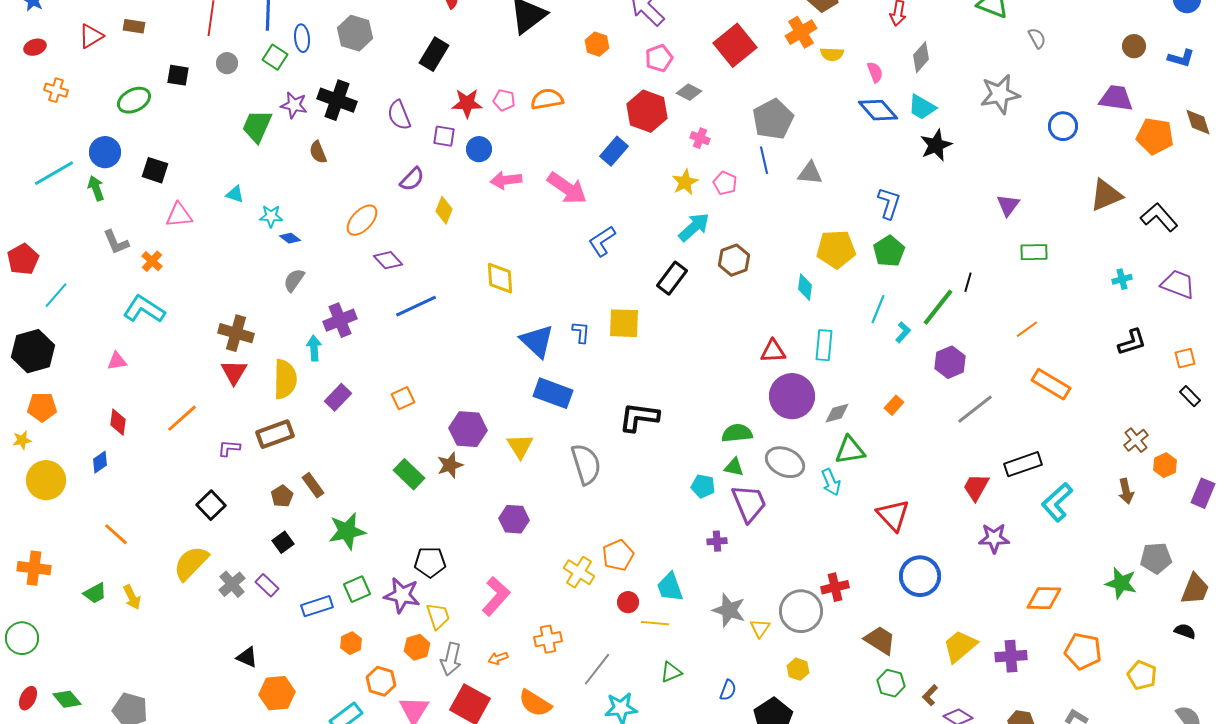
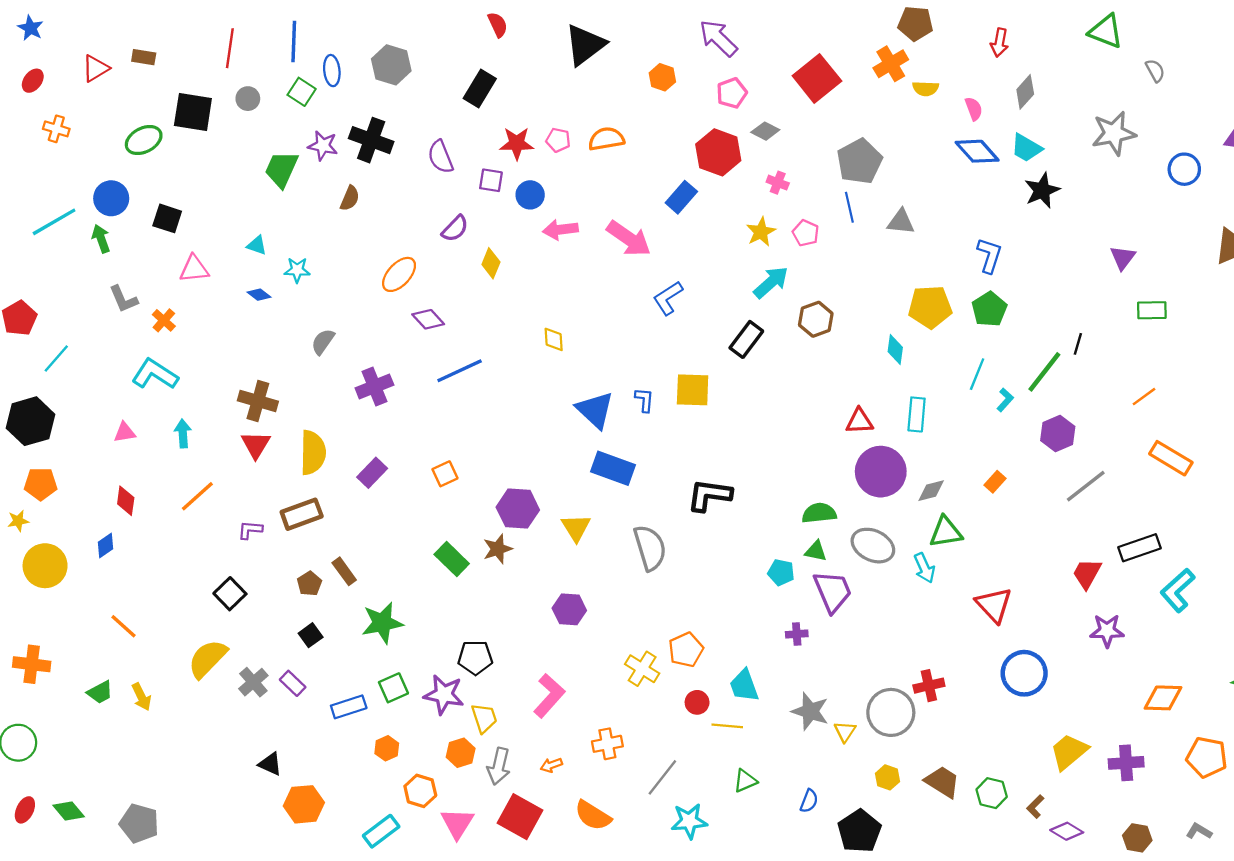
red ellipse: (35, 47) -> (33, 81), turned -35
black square: (178, 75) -> (193, 112), size x1.6
brown semicircle: (318, 152) -> (350, 198), turned -135
blue diamond: (290, 238) -> (259, 295), moved
yellow diamond: (500, 278) -> (554, 339), size x0.7
cyan arrow: (314, 348) -> (183, 434), moved
brown trapezoid: (880, 640) -> (942, 782), moved

